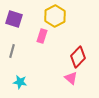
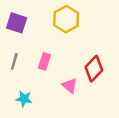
pink rectangle: (42, 36) -> (44, 61), moved
pink triangle: (71, 78) -> (70, 86), moved

